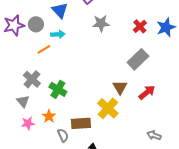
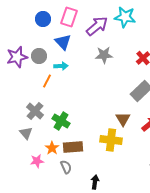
orange line: (44, 49) -> (47, 81), turned -32
yellow cross: (108, 108) -> (111, 140), turned -35
pink star: (28, 123) -> (37, 161), moved
brown rectangle: (81, 123) -> (73, 147), moved

